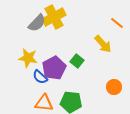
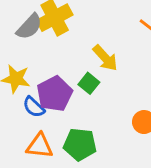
yellow arrow: (103, 44) -> (105, 58), moved

